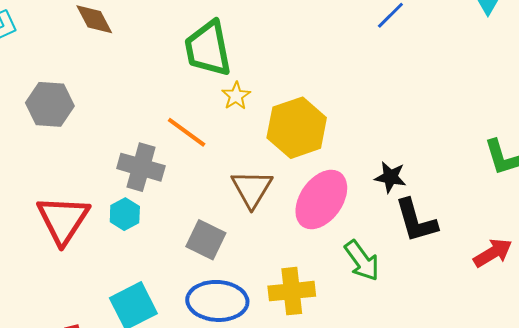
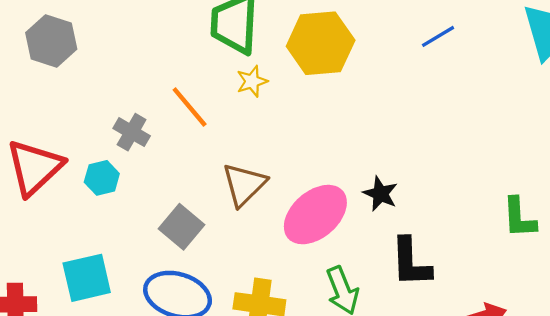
yellow hexagon: (297, 128) -> (321, 43), moved
gray cross: (141, 167) -> (132, 132), size x0.7
black star: (390, 177) -> (380, 194), moved

